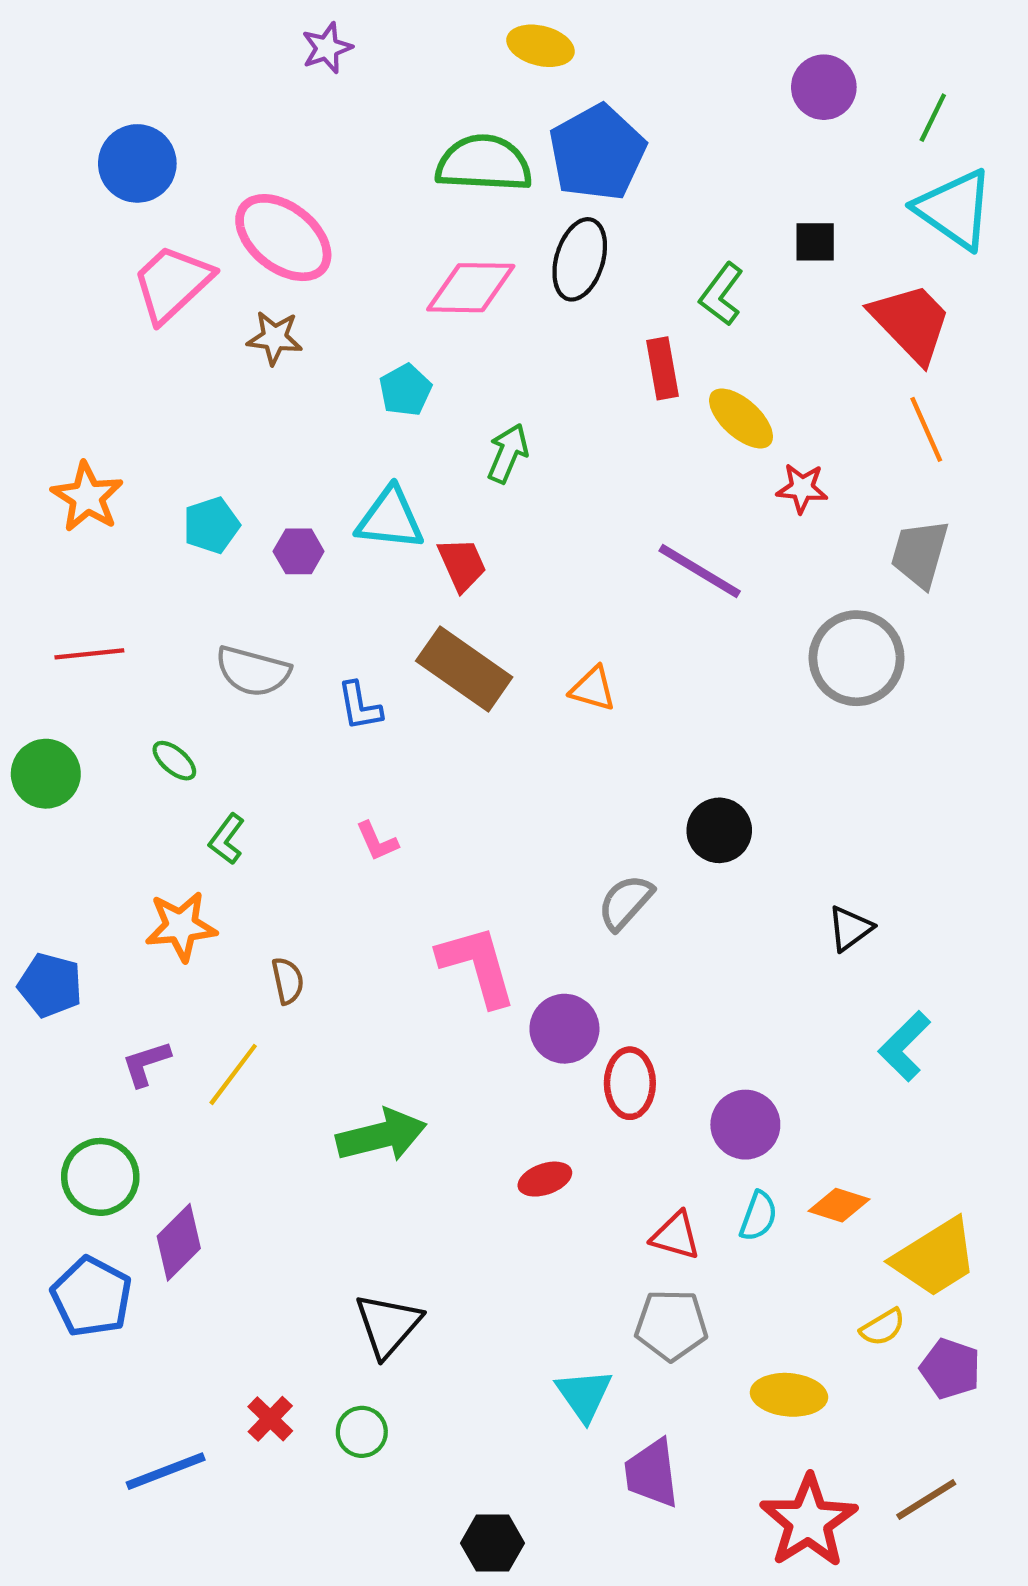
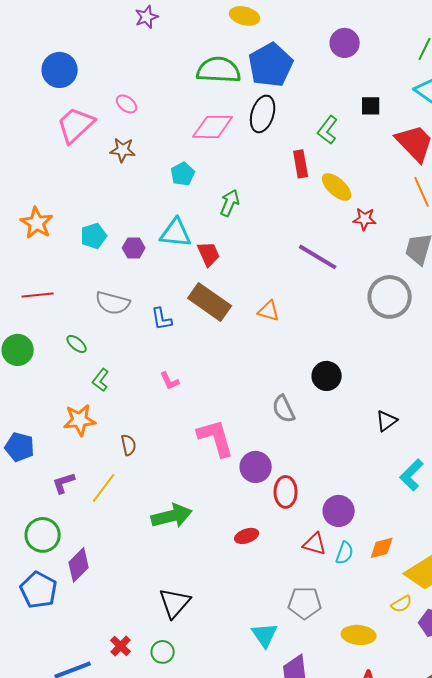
purple circle: (824, 87) -> (345, 43), moved
pink ellipse: (283, 238) -> (127, 104), size x0.5
gray semicircle: (625, 902) -> (284, 409), turned -68
orange diamond: (839, 1205) -> (382, 548), turned -32
red triangle: (676, 1236) -> (315, 544), moved

